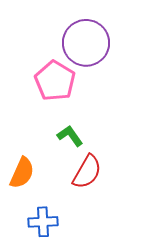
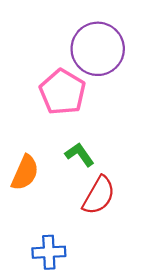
orange semicircle: (22, 173) -> (25, 173), moved

